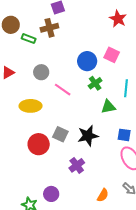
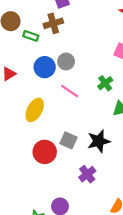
blue circle: (87, 61) -> (45, 67), moved
gray circle: (41, 72) -> (66, 61), moved
yellow ellipse: (31, 106) -> (35, 110), turned -60

